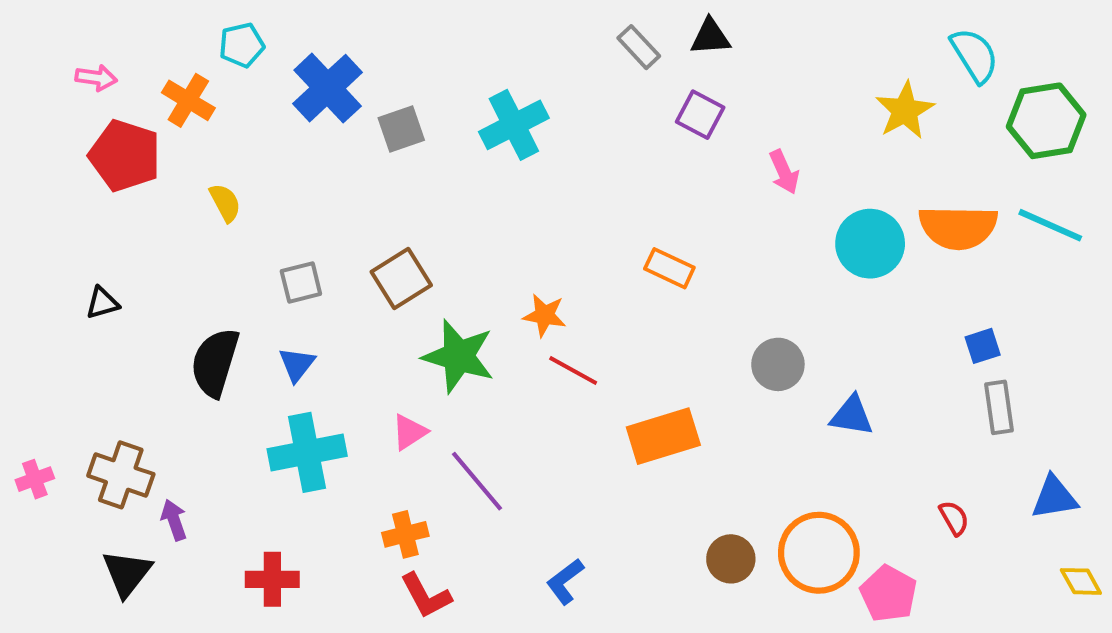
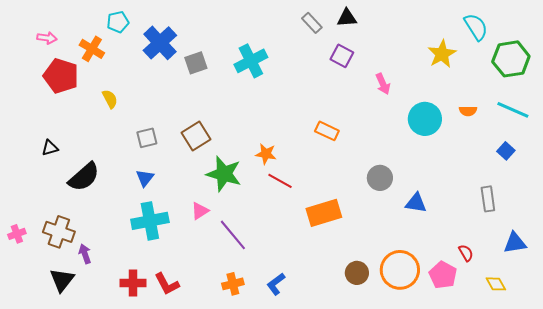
orange semicircle: (958, 227) -> (468, 111), size x0.5
blue square: (983, 346) -> (506, 151), moved, turned -30
black semicircle: (215, 362) -> (84, 177), moved, turned -148
orange cross: (405, 534) -> (233, 284), moved
yellow diamond: (1081, 581) -> (496, 284), moved
pink pentagon: (888, 594) -> (443, 275), moved
red L-shape: (426, 596) -> (167, 284), moved

